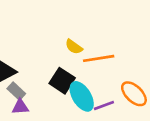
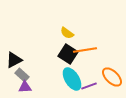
yellow semicircle: (74, 47) -> (67, 33), moved
black square: (62, 81) -> (68, 54), moved

